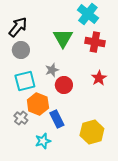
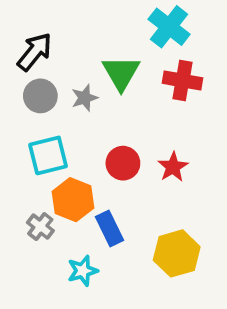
gray star: (52, 70) -> (85, 98), moved
red star: (99, 78) -> (173, 167), moved

